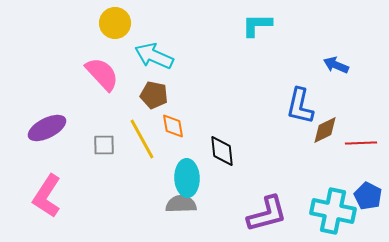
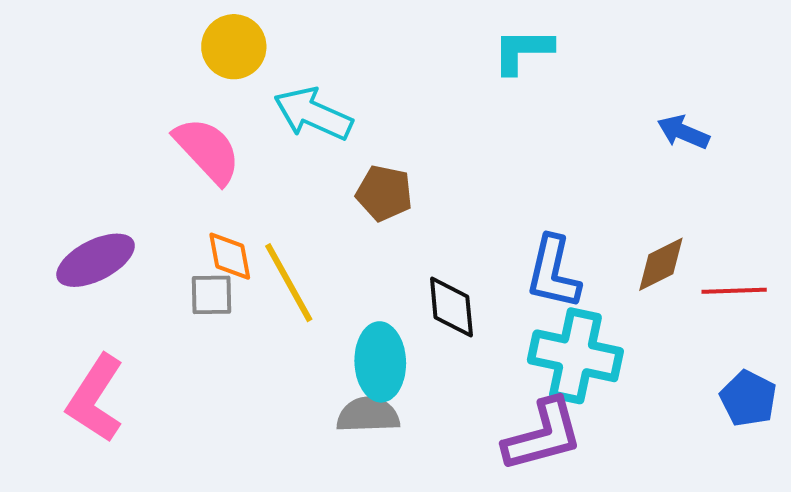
brown pentagon: (154, 95) -> (384, 193), moved
blue L-shape: (300, 106) -> (553, 272), moved
orange diamond: (173, 126) -> (230, 256), moved
cyan cross: (333, 211) -> (575, 356), moved

